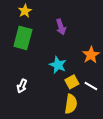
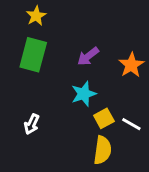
purple arrow: (61, 27) -> (88, 56), moved, turned 70
orange star: (91, 55) -> (131, 65), moved
cyan star: (58, 65) -> (84, 94), turned 30

